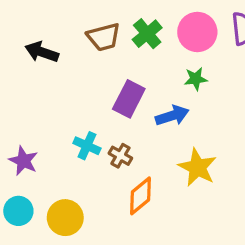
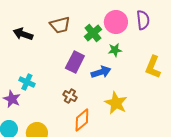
green cross: (147, 34) -> (93, 33), moved
cyan cross: (87, 146) -> (27, 82), moved

